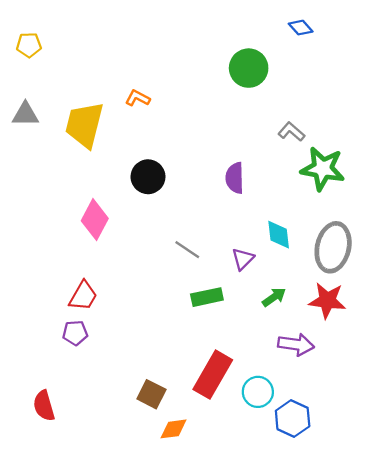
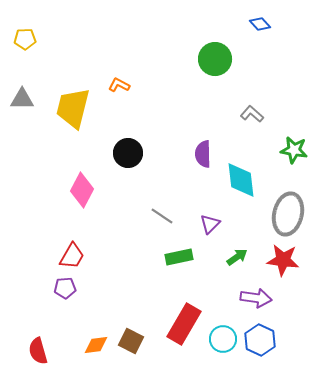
green star: (323, 169) -> (294, 150), moved, size x0.7
cyan diamond: (279, 235) -> (241, 180), moved, size x1.4
blue hexagon: (293, 418) -> (260, 340), moved
orange diamond: (173, 429) -> (96, 345), moved

